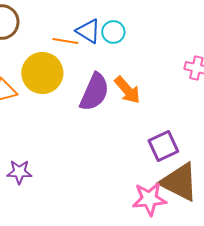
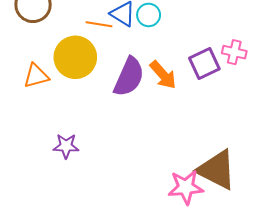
purple square: (163, 146) -> (204, 63), moved
purple star: (19, 172) -> (66, 146), moved

